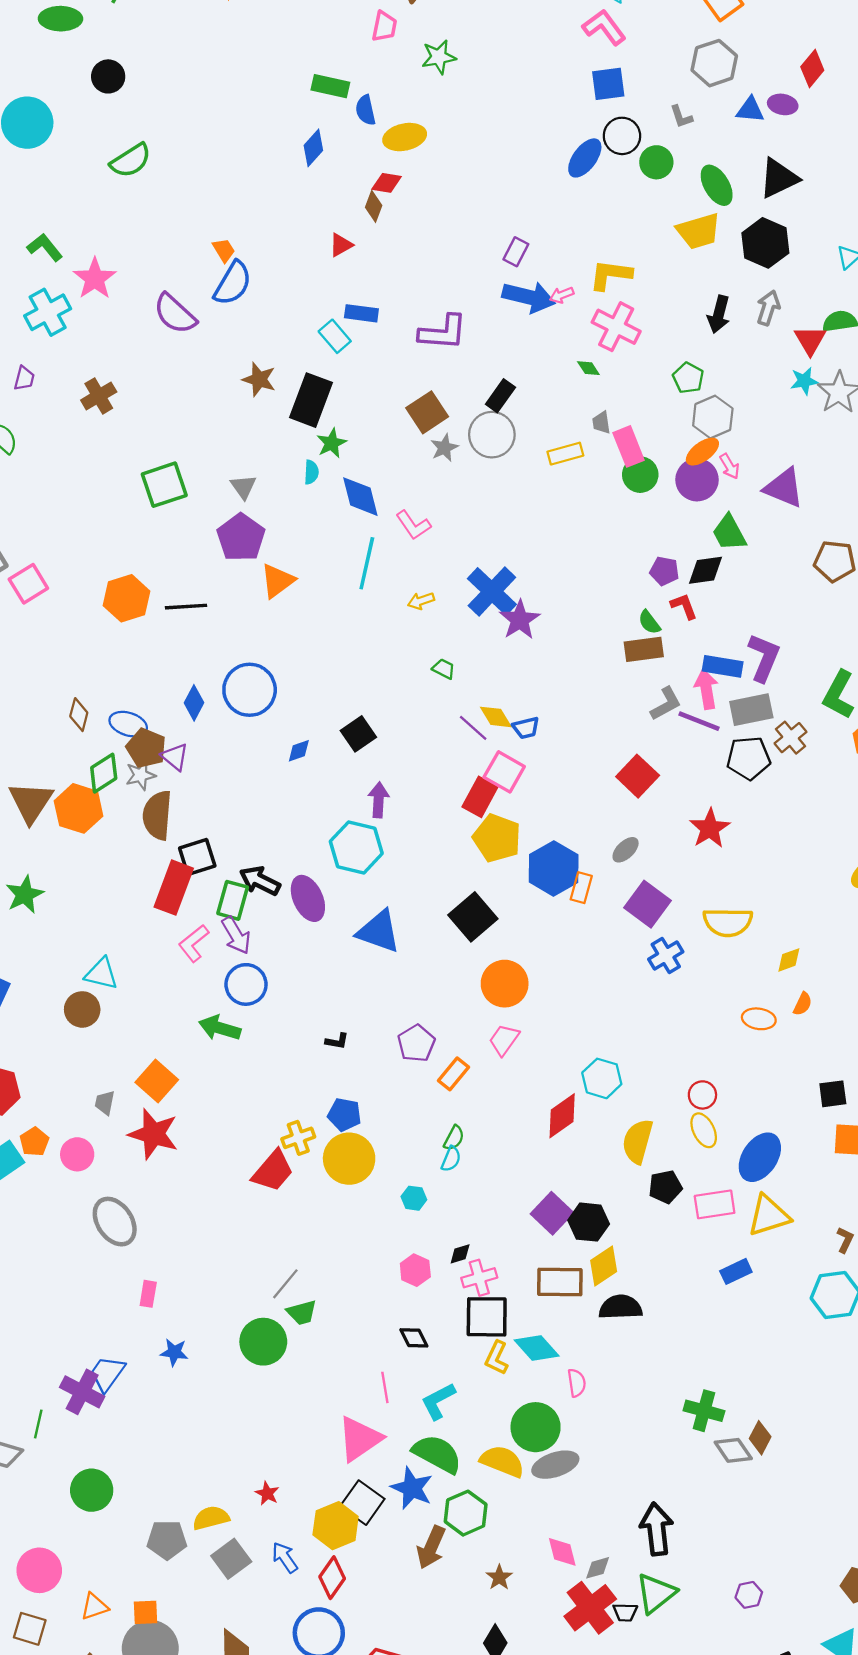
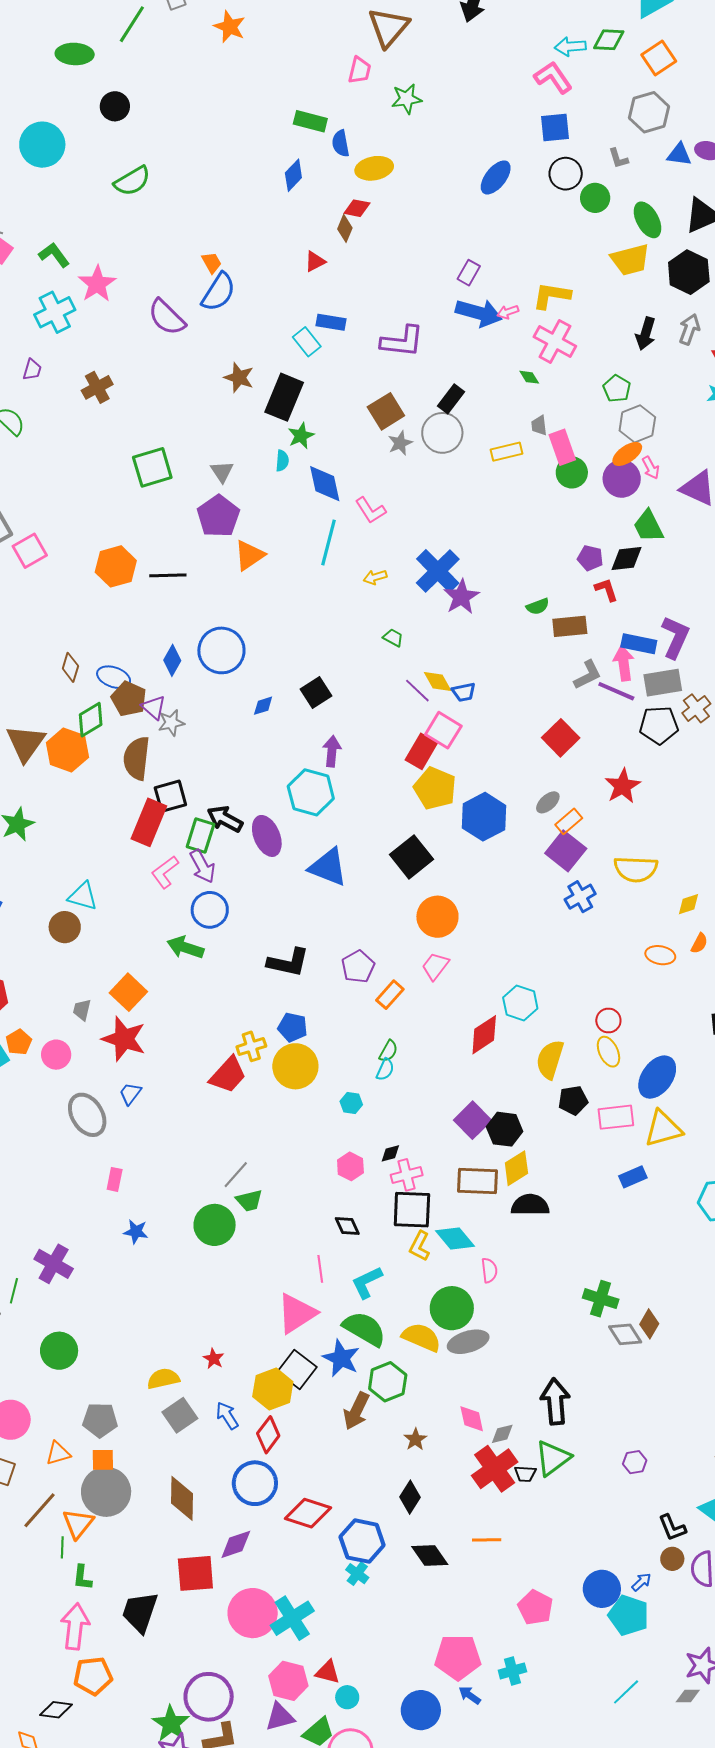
blue ellipse: (585, 158) -> (496, 177), moved
green semicircle: (649, 622) -> (538, 606), moved, turned -75
gray star: (141, 775) -> (171, 723), moved
orange rectangle: (581, 888) -> (569, 821), moved, turned 32
black L-shape: (337, 1041) -> (288, 962), size x2.0
blue trapezoid: (107, 1374) -> (130, 1094), moved, size x0.7
gray pentagon: (167, 1540) -> (100, 1420), moved

